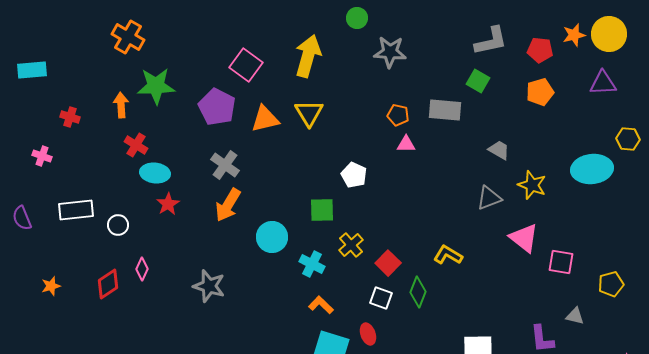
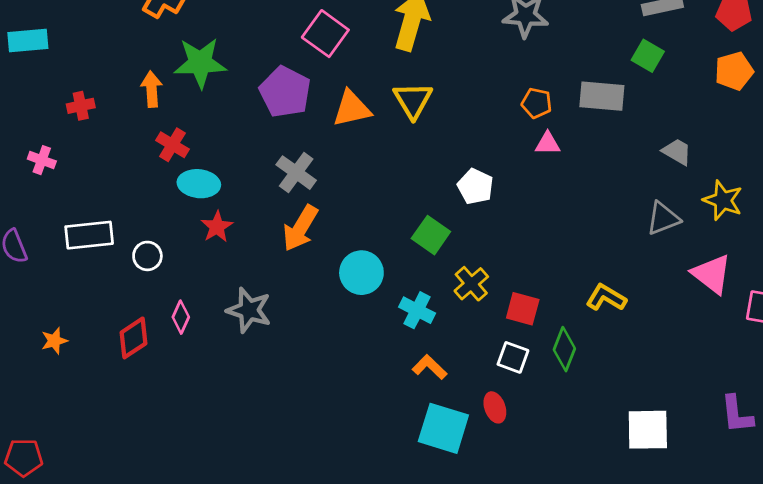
red cross: (70, 117) -> (81, 106), turned -30
green square: (322, 210) -> (431, 235), turned 36
red square: (388, 263) -> (523, 309), turned -30
gray star: (209, 286) -> (249, 310), moved

